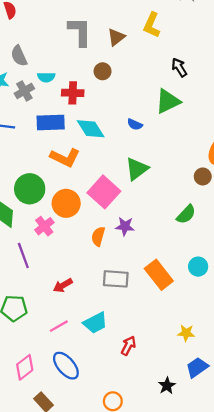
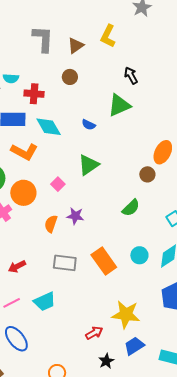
brown circle: (103, 71) -> (70, 77), moved
pink square: (104, 192) -> (58, 184), size x0.5
yellow star: (186, 333) -> (126, 314), size x1.8
red arrow: (128, 346) -> (94, 333), moved, turned 30

